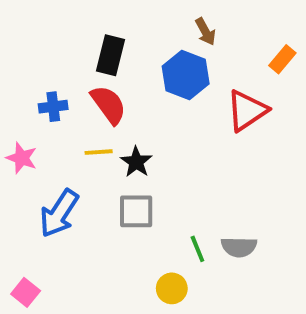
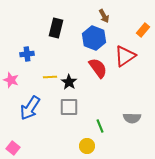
red semicircle: (109, 105) -> (98, 68), moved
gray semicircle: (239, 247) -> (132, 118), moved

